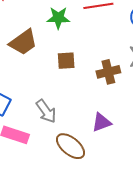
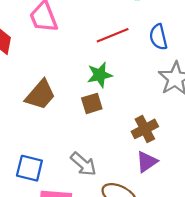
green star: (58, 18) -> (100, 75), moved
brown cross: (108, 72) -> (145, 129), moved

